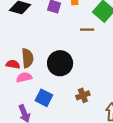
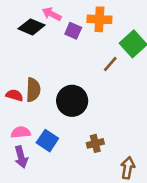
brown line: (87, 30) -> (110, 64), turned -56
pink semicircle: (24, 77) -> (21, 132), moved

